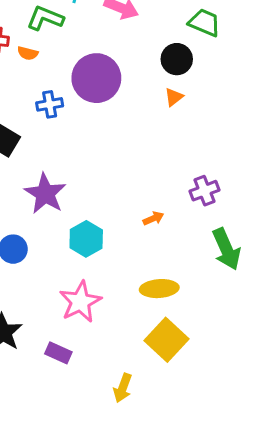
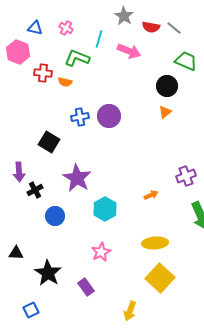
purple circle: (96, 78) -> (109, 116), moved, size x0.7
pink star: (80, 302) -> (101, 252), size x0.7
purple rectangle: (58, 353) -> (86, 287), turned 30

